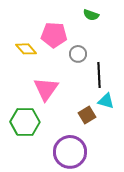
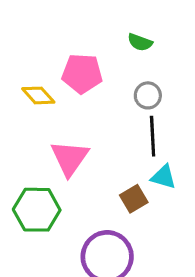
gray circle: (78, 54) -> (148, 95), moved

